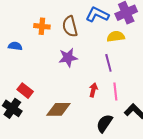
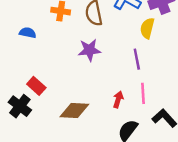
yellow semicircle: (116, 36) -> (147, 28), turned -72
red arrow: (93, 90) -> (118, 100), moved

